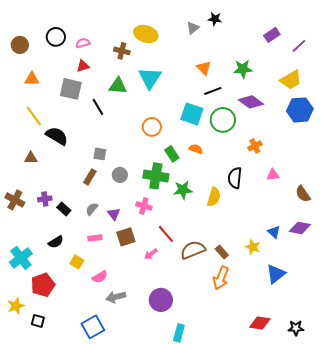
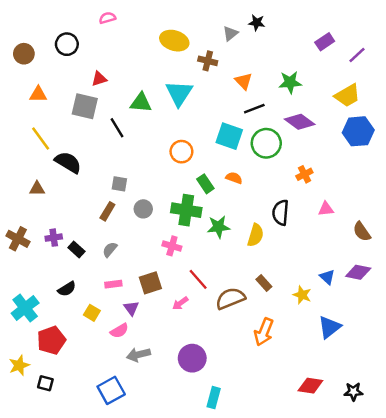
pink semicircle: (83, 43) -> (107, 18), moved
brown cross: (122, 51) -> (208, 61), moved
purple triangle: (114, 214) -> (131, 308), moved
brown rectangle: (222, 252) -> (264, 283), moved

